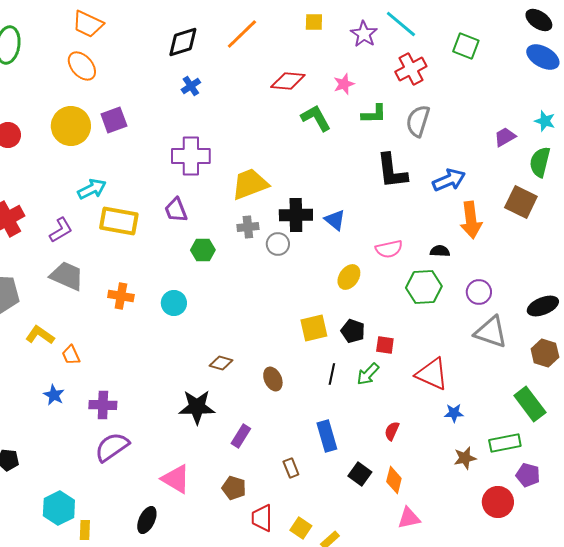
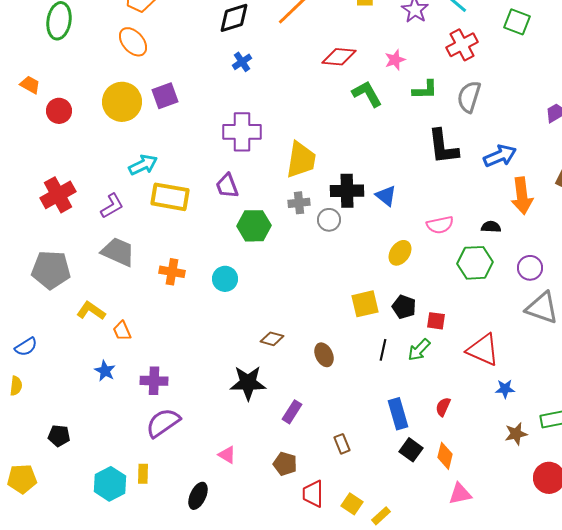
yellow trapezoid: (250, 184) -> (301, 160), turned 120
green hexagon: (203, 250) -> (254, 226), size x1.4
blue rectangle: (327, 436) -> (398, 414), moved
pink triangle: (176, 479) -> (227, 455), size x0.6
yellow rectangle: (85, 530) -> (143, 474), moved

